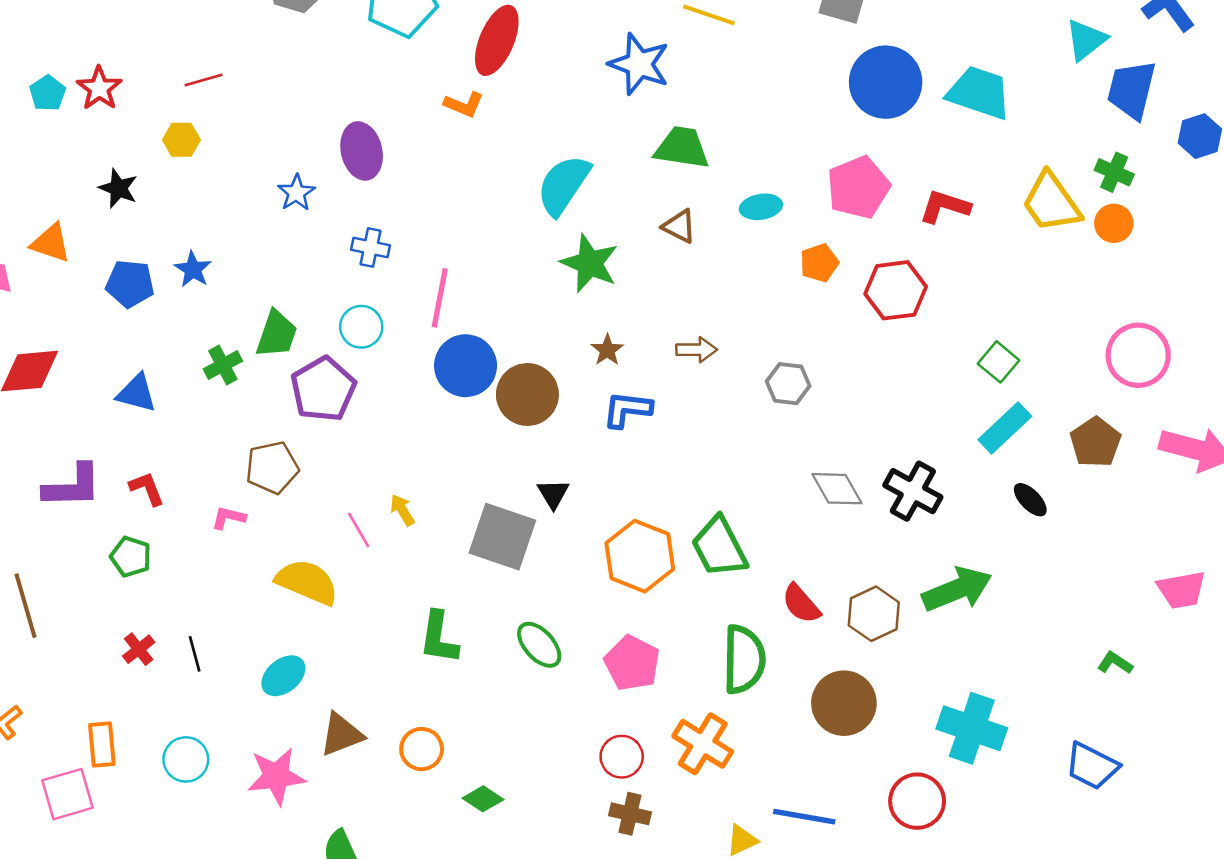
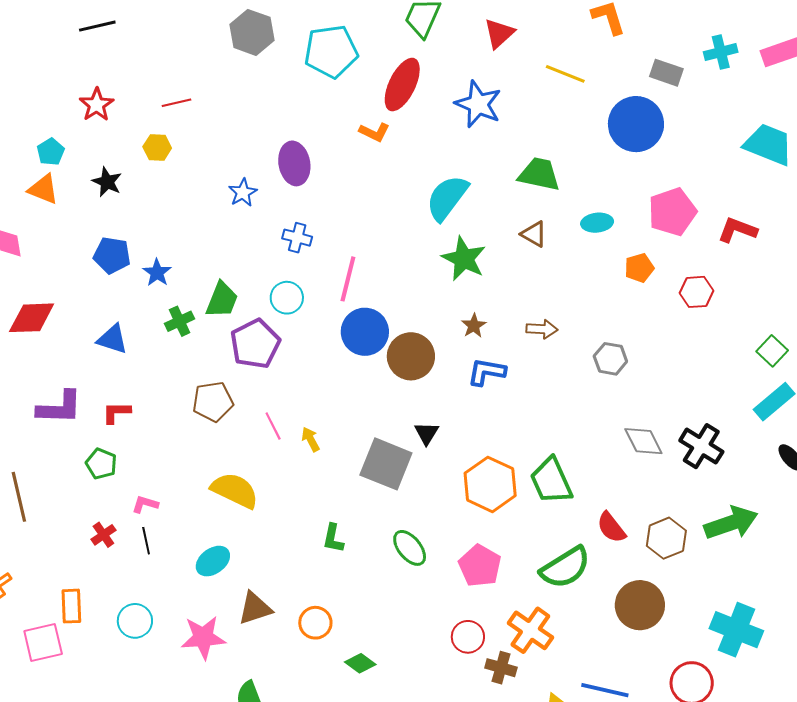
blue star: (639, 64) -> (478, 104), moved
blue circle: (886, 82) -> (636, 124), moved
cyan pentagon: (48, 93) -> (51, 152), moved
orange triangle: (51, 243) -> (43, 189), moved
blue star: (193, 269) -> (157, 273), moved
red hexagon: (896, 290) -> (696, 292), size x0.7
red L-shape: (147, 489) -> (116, 412), turned -72
pink L-shape: (228, 518) -> (145, 504), moved
pink line: (359, 530) -> (273, 426), moved
green L-shape: (439, 638) -> (333, 538), size x0.7
green semicircle: (744, 659) -> (565, 568), turned 54
brown cross: (630, 814) -> (501, 668), moved

